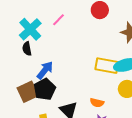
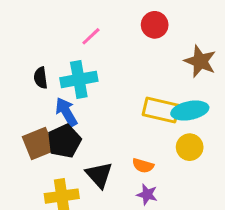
cyan cross: (30, 29) -> (79, 79), moved, turned 30
blue arrow: (45, 70) -> (66, 112), turned -72

